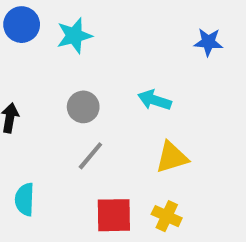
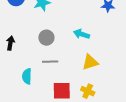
gray line: (90, 156) -> (50, 62), turned 49
cyan semicircle: (25, 199) -> (27, 76), moved

